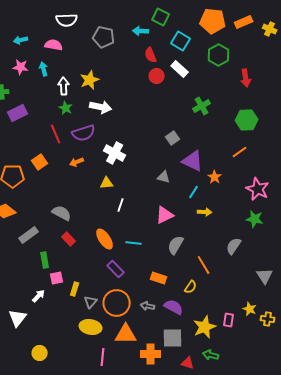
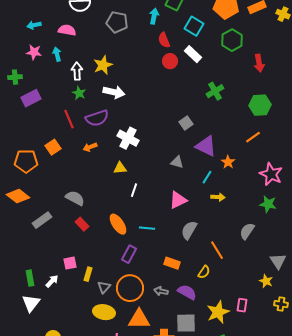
cyan arrow: (141, 31) -> (154, 16), turned 98
green rectangle: (45, 260) -> (30, 278), moved
purple rectangle: (116, 269) -> (129, 254), turned 72
yellow star: (250, 309) -> (266, 281), moved

